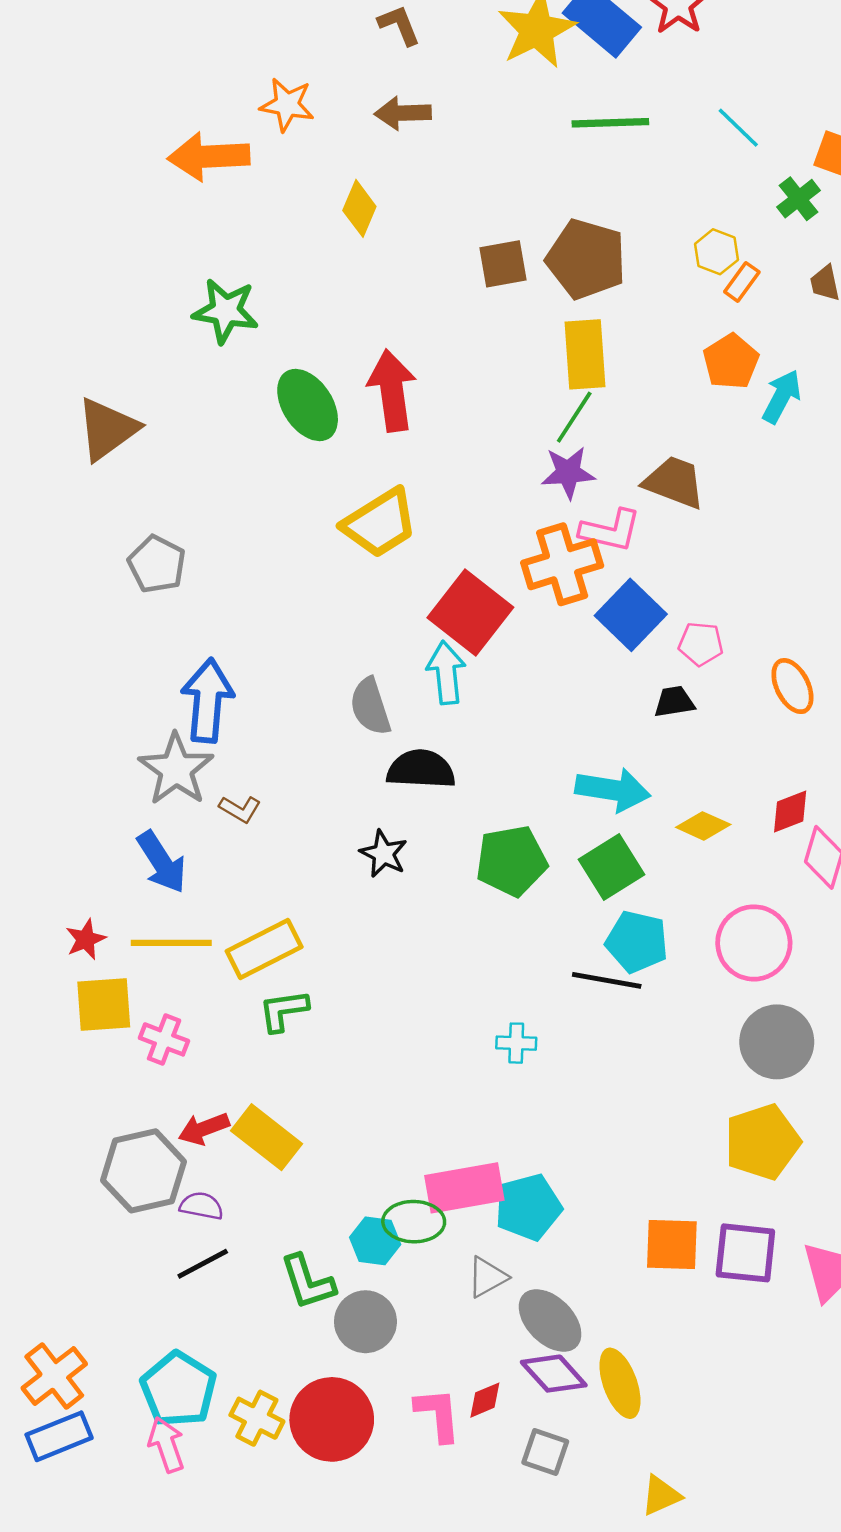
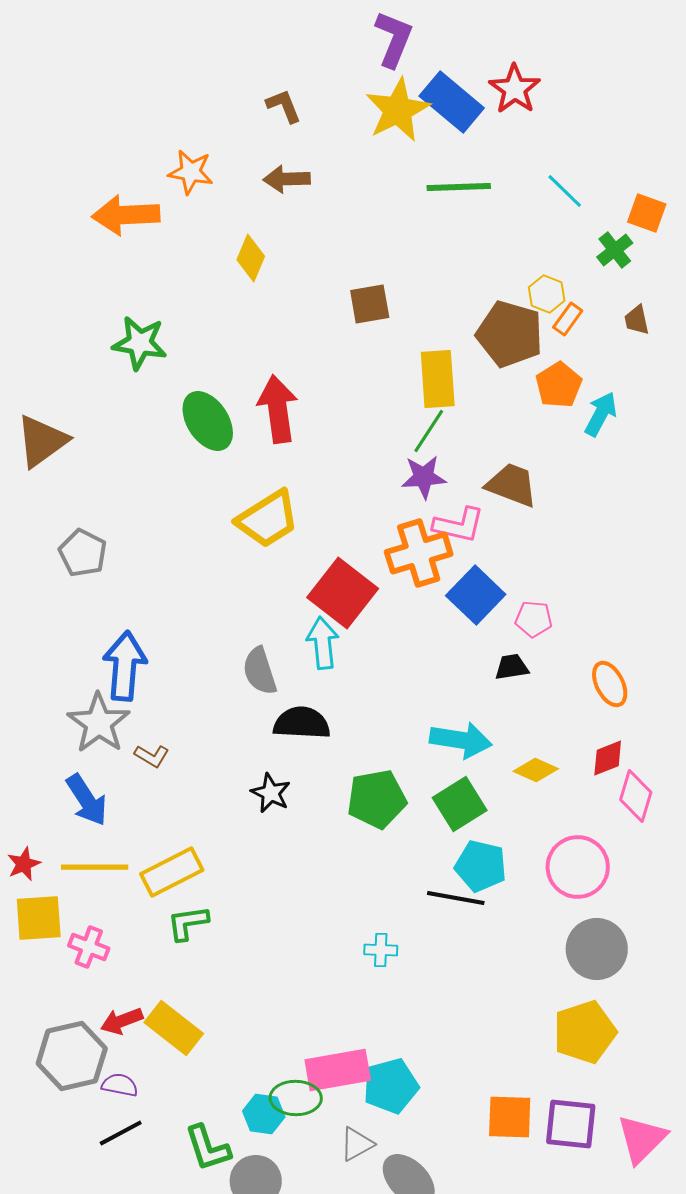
brown pentagon: (586, 259) -> (510, 334), moved
orange ellipse: (792, 686) -> (610, 684), moved

